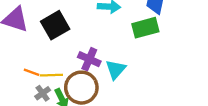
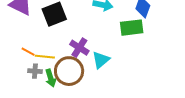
gray cross: (43, 93) -> (35, 71), turned 32

